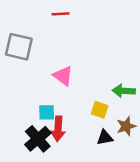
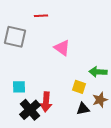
red line: (61, 14) -> (41, 16), moved
pink triangle: (63, 76) -> (62, 48), moved
cyan square: (47, 112) -> (19, 87), moved

